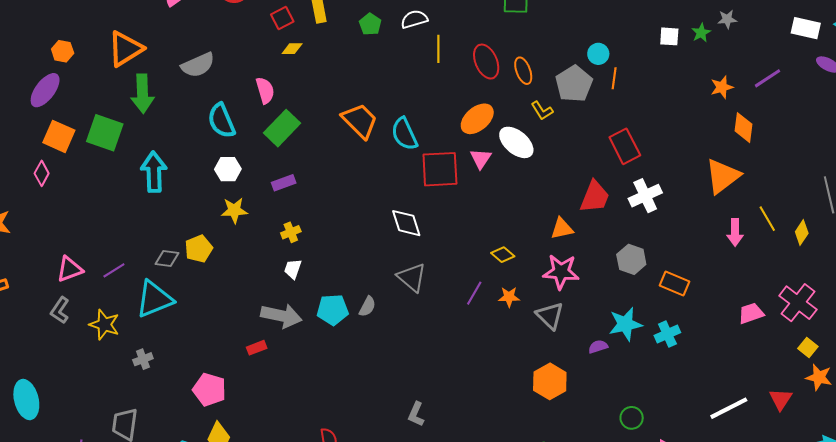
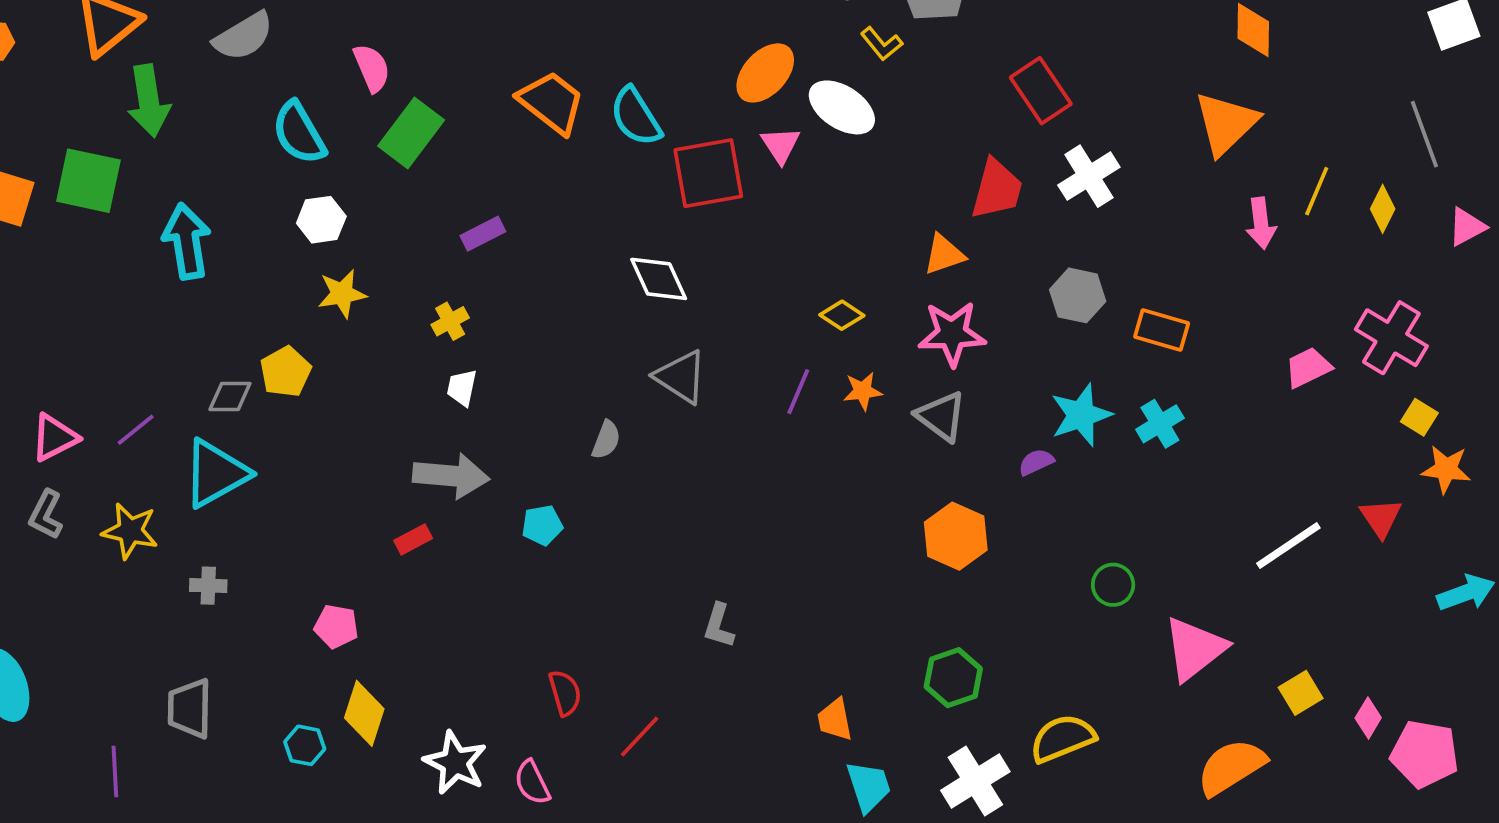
purple rectangle: (284, 183) -> (483, 234), moved
yellow line: (767, 219) -> (1317, 191), turned 60
cyan pentagon: (333, 310) -> (542, 525), moved, size x0.7
gray cross: (143, 359) -> (208, 586), turned 30
pink pentagon: (209, 390) -> (336, 626), size x0.7

